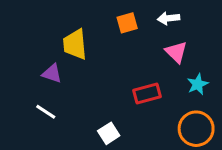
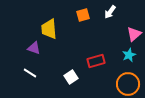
white arrow: (169, 18) -> (110, 12), turned -48
pink triangle: (176, 52) -> (134, 34), moved, turned 35
white square: (109, 133) -> (71, 77), moved

